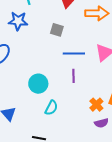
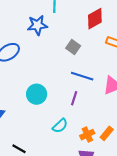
blue star: (18, 21) -> (37, 25), turned -30
cyan semicircle: (51, 108) -> (60, 126), moved

